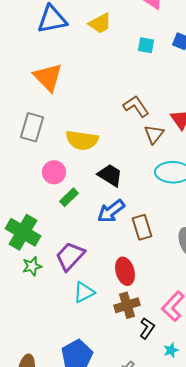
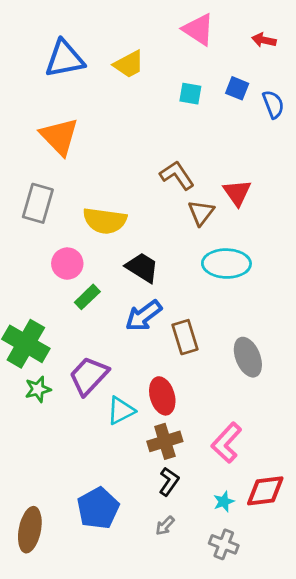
cyan triangle: (84, 292) -> (121, 411), moved
black L-shape: (147, 328) -> (169, 482), moved

